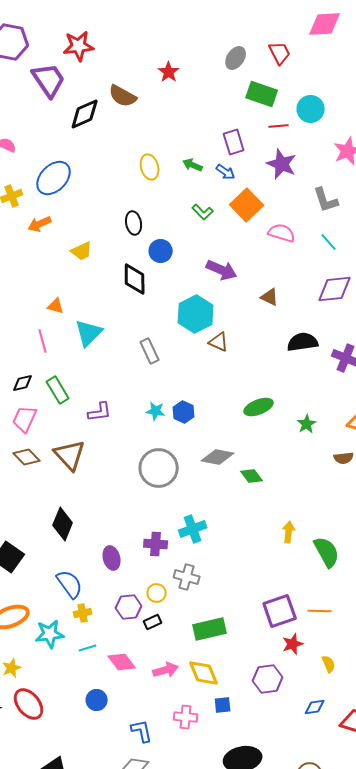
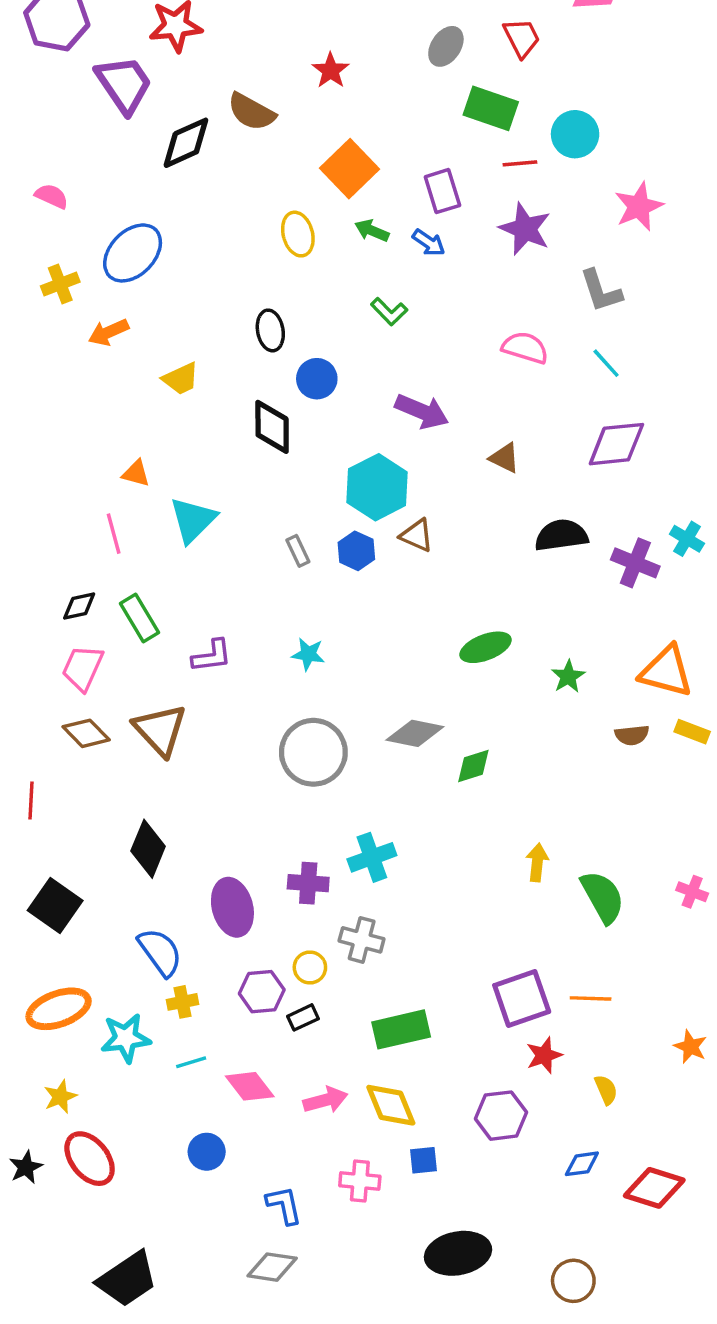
orange square: (247, 205) -> (350, 169), moved
gray rectangle: (150, 351) -> (298, 551), size x0.7
blue hexagon: (184, 412) -> (356, 551), moved
green diamond: (252, 476) -> (473, 766), turned -70
purple ellipse: (112, 558) -> (232, 907), size x1.4

